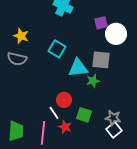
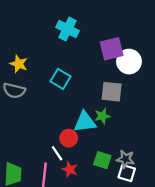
purple square: (101, 23) -> (112, 49), size x1.5
cyan triangle: (78, 68) -> (85, 122), moved
green square: (84, 115) -> (102, 160), moved
white square: (114, 130) -> (127, 173), turned -35

